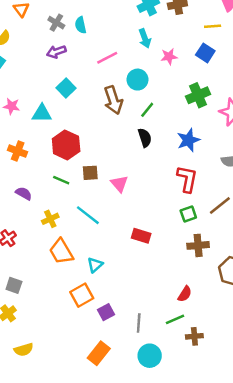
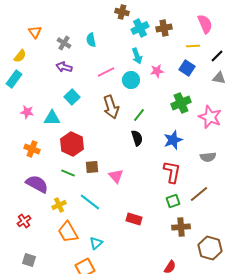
cyan semicircle: (81, 25) -> (91, 40), moved
purple arrow: (56, 52) -> (64, 67), turned 35
cyan circle: (138, 80) -> (131, 80), moved
purple semicircle: (24, 193) -> (37, 184), size x1.6

